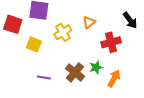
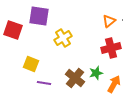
orange triangle: (89, 22) -> (109, 21), moved
yellow square: (34, 44) -> (31, 64), moved

